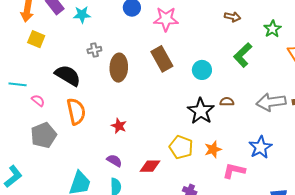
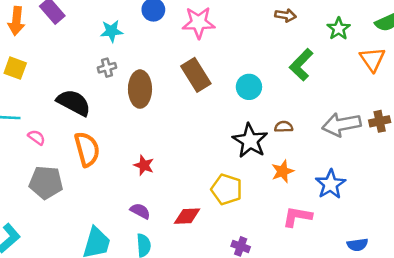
cyan star: (82, 15) -> (112, 31), moved
yellow square: (36, 39) -> (15, 68), moved
gray pentagon: (44, 135) -> (46, 182), turned 30
orange star: (213, 149) -> (283, 171), moved

